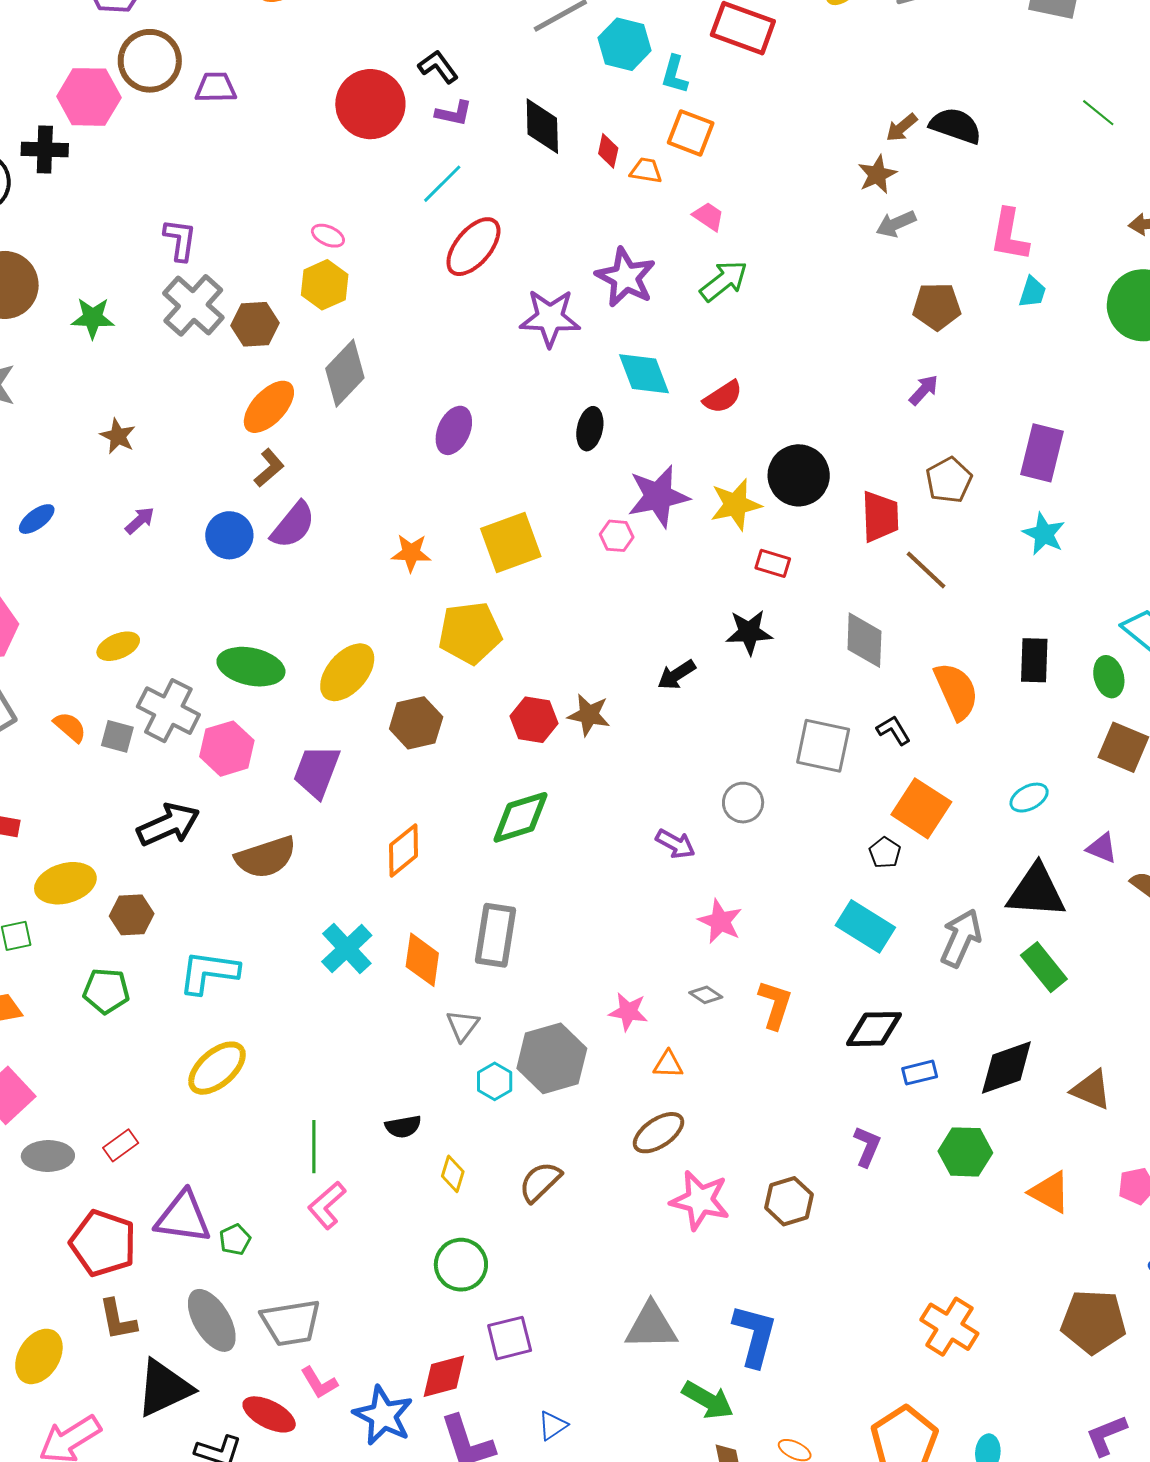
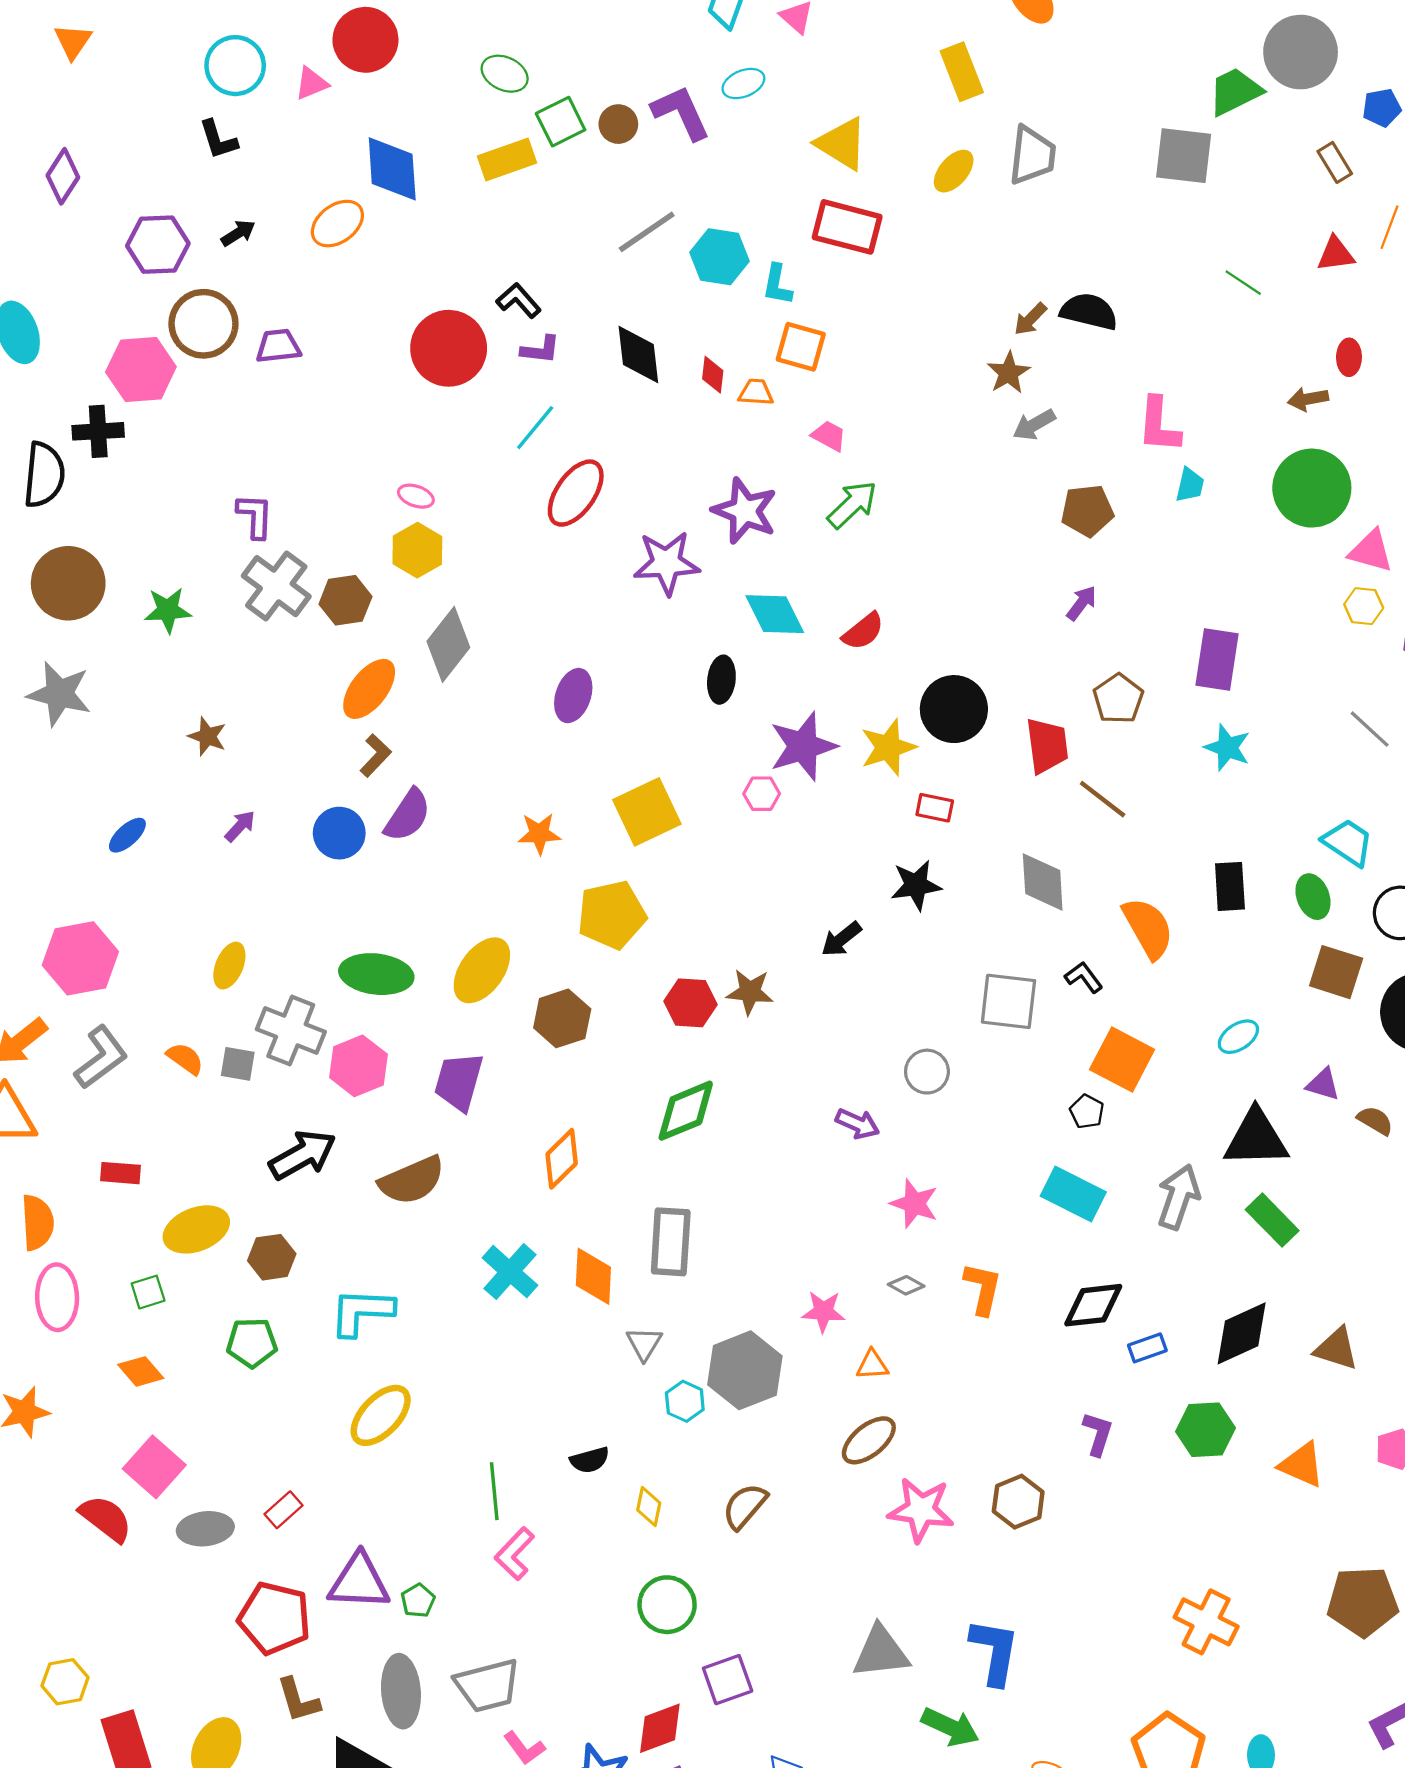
yellow ellipse: (118, 646) -> (229, 966), turned -39
gray ellipse: (212, 1320) -> (401, 1691), turned 32

